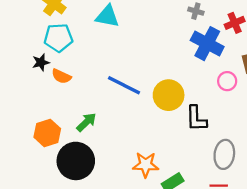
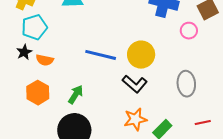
black L-shape: (196, 119) -> (135, 84), moved, turned -35
orange hexagon: (47, 133) -> (38, 93), moved
gray ellipse: (224, 154) -> (186, 84), moved

